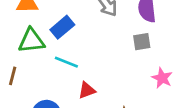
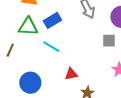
red triangle: (87, 90) -> (71, 74), moved

